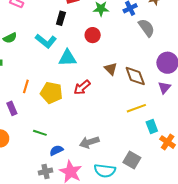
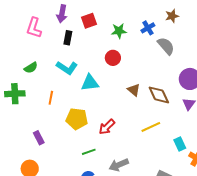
black rectangle: (61, 18) -> (68, 38), moved
orange line: (26, 86) -> (51, 98), moved
red arrow: (82, 87) -> (107, 127), moved
yellow line: (136, 108) -> (151, 127), moved
green line: (40, 133) -> (89, 152), moved, turned -32

